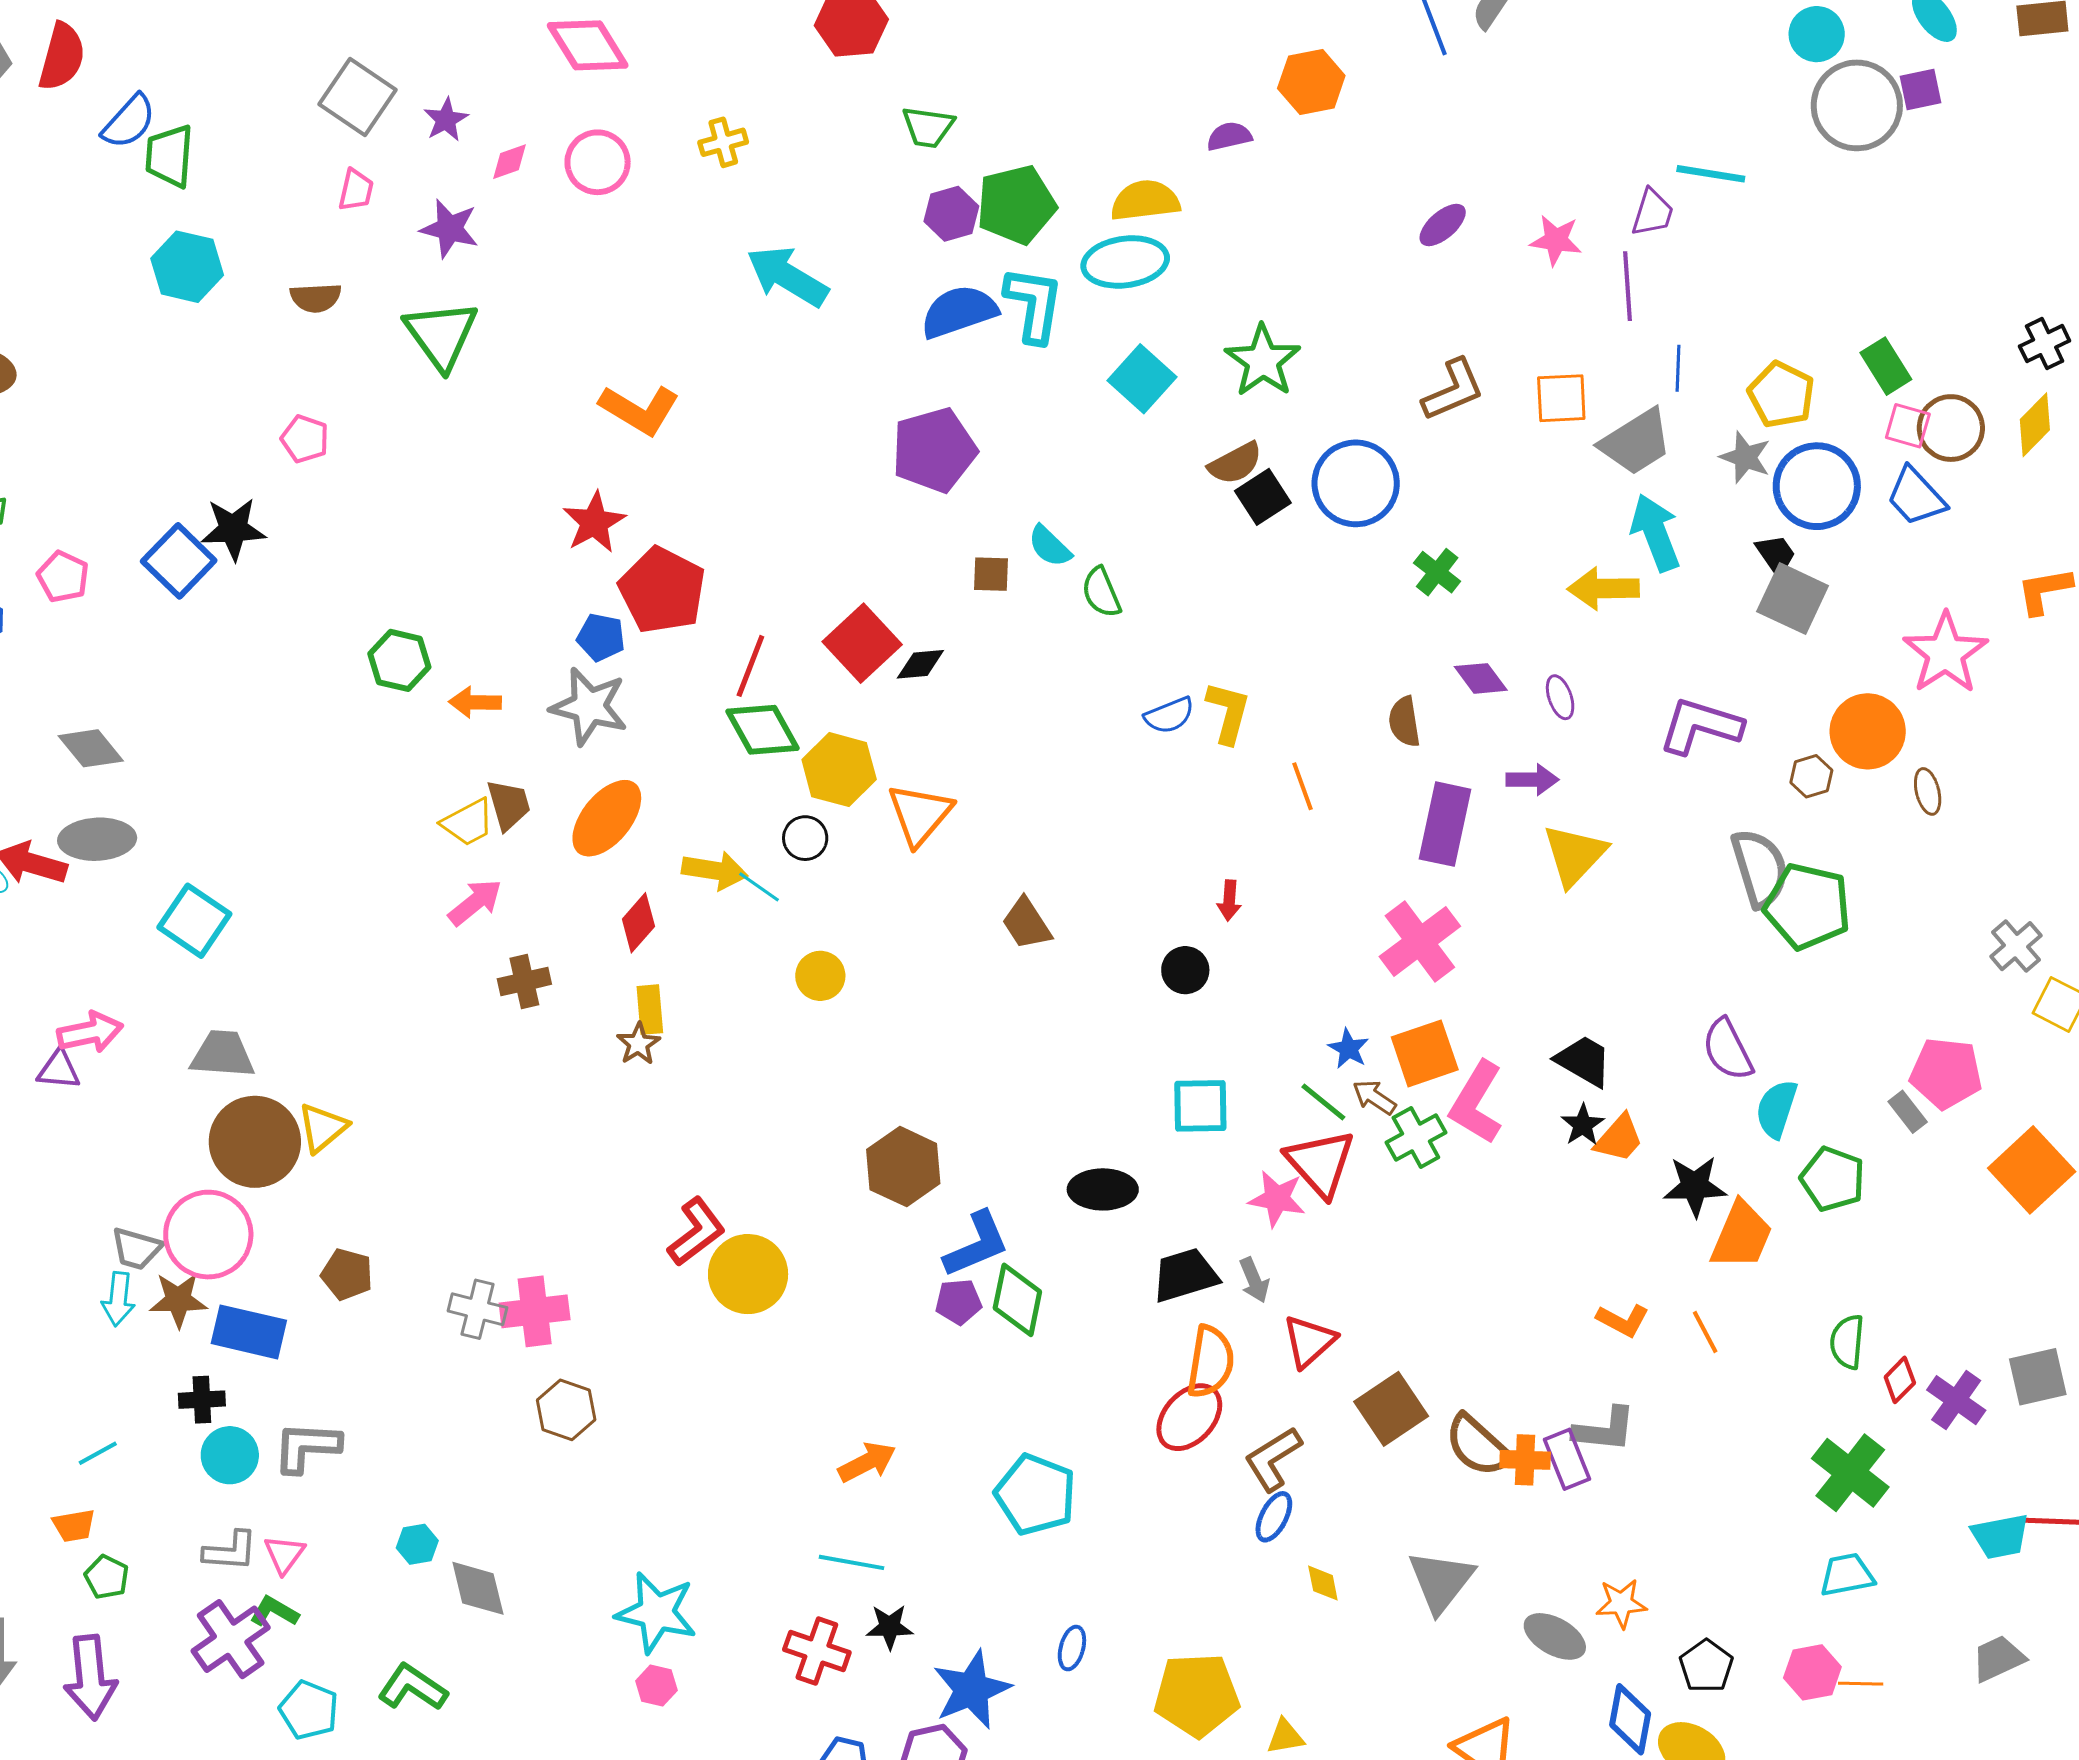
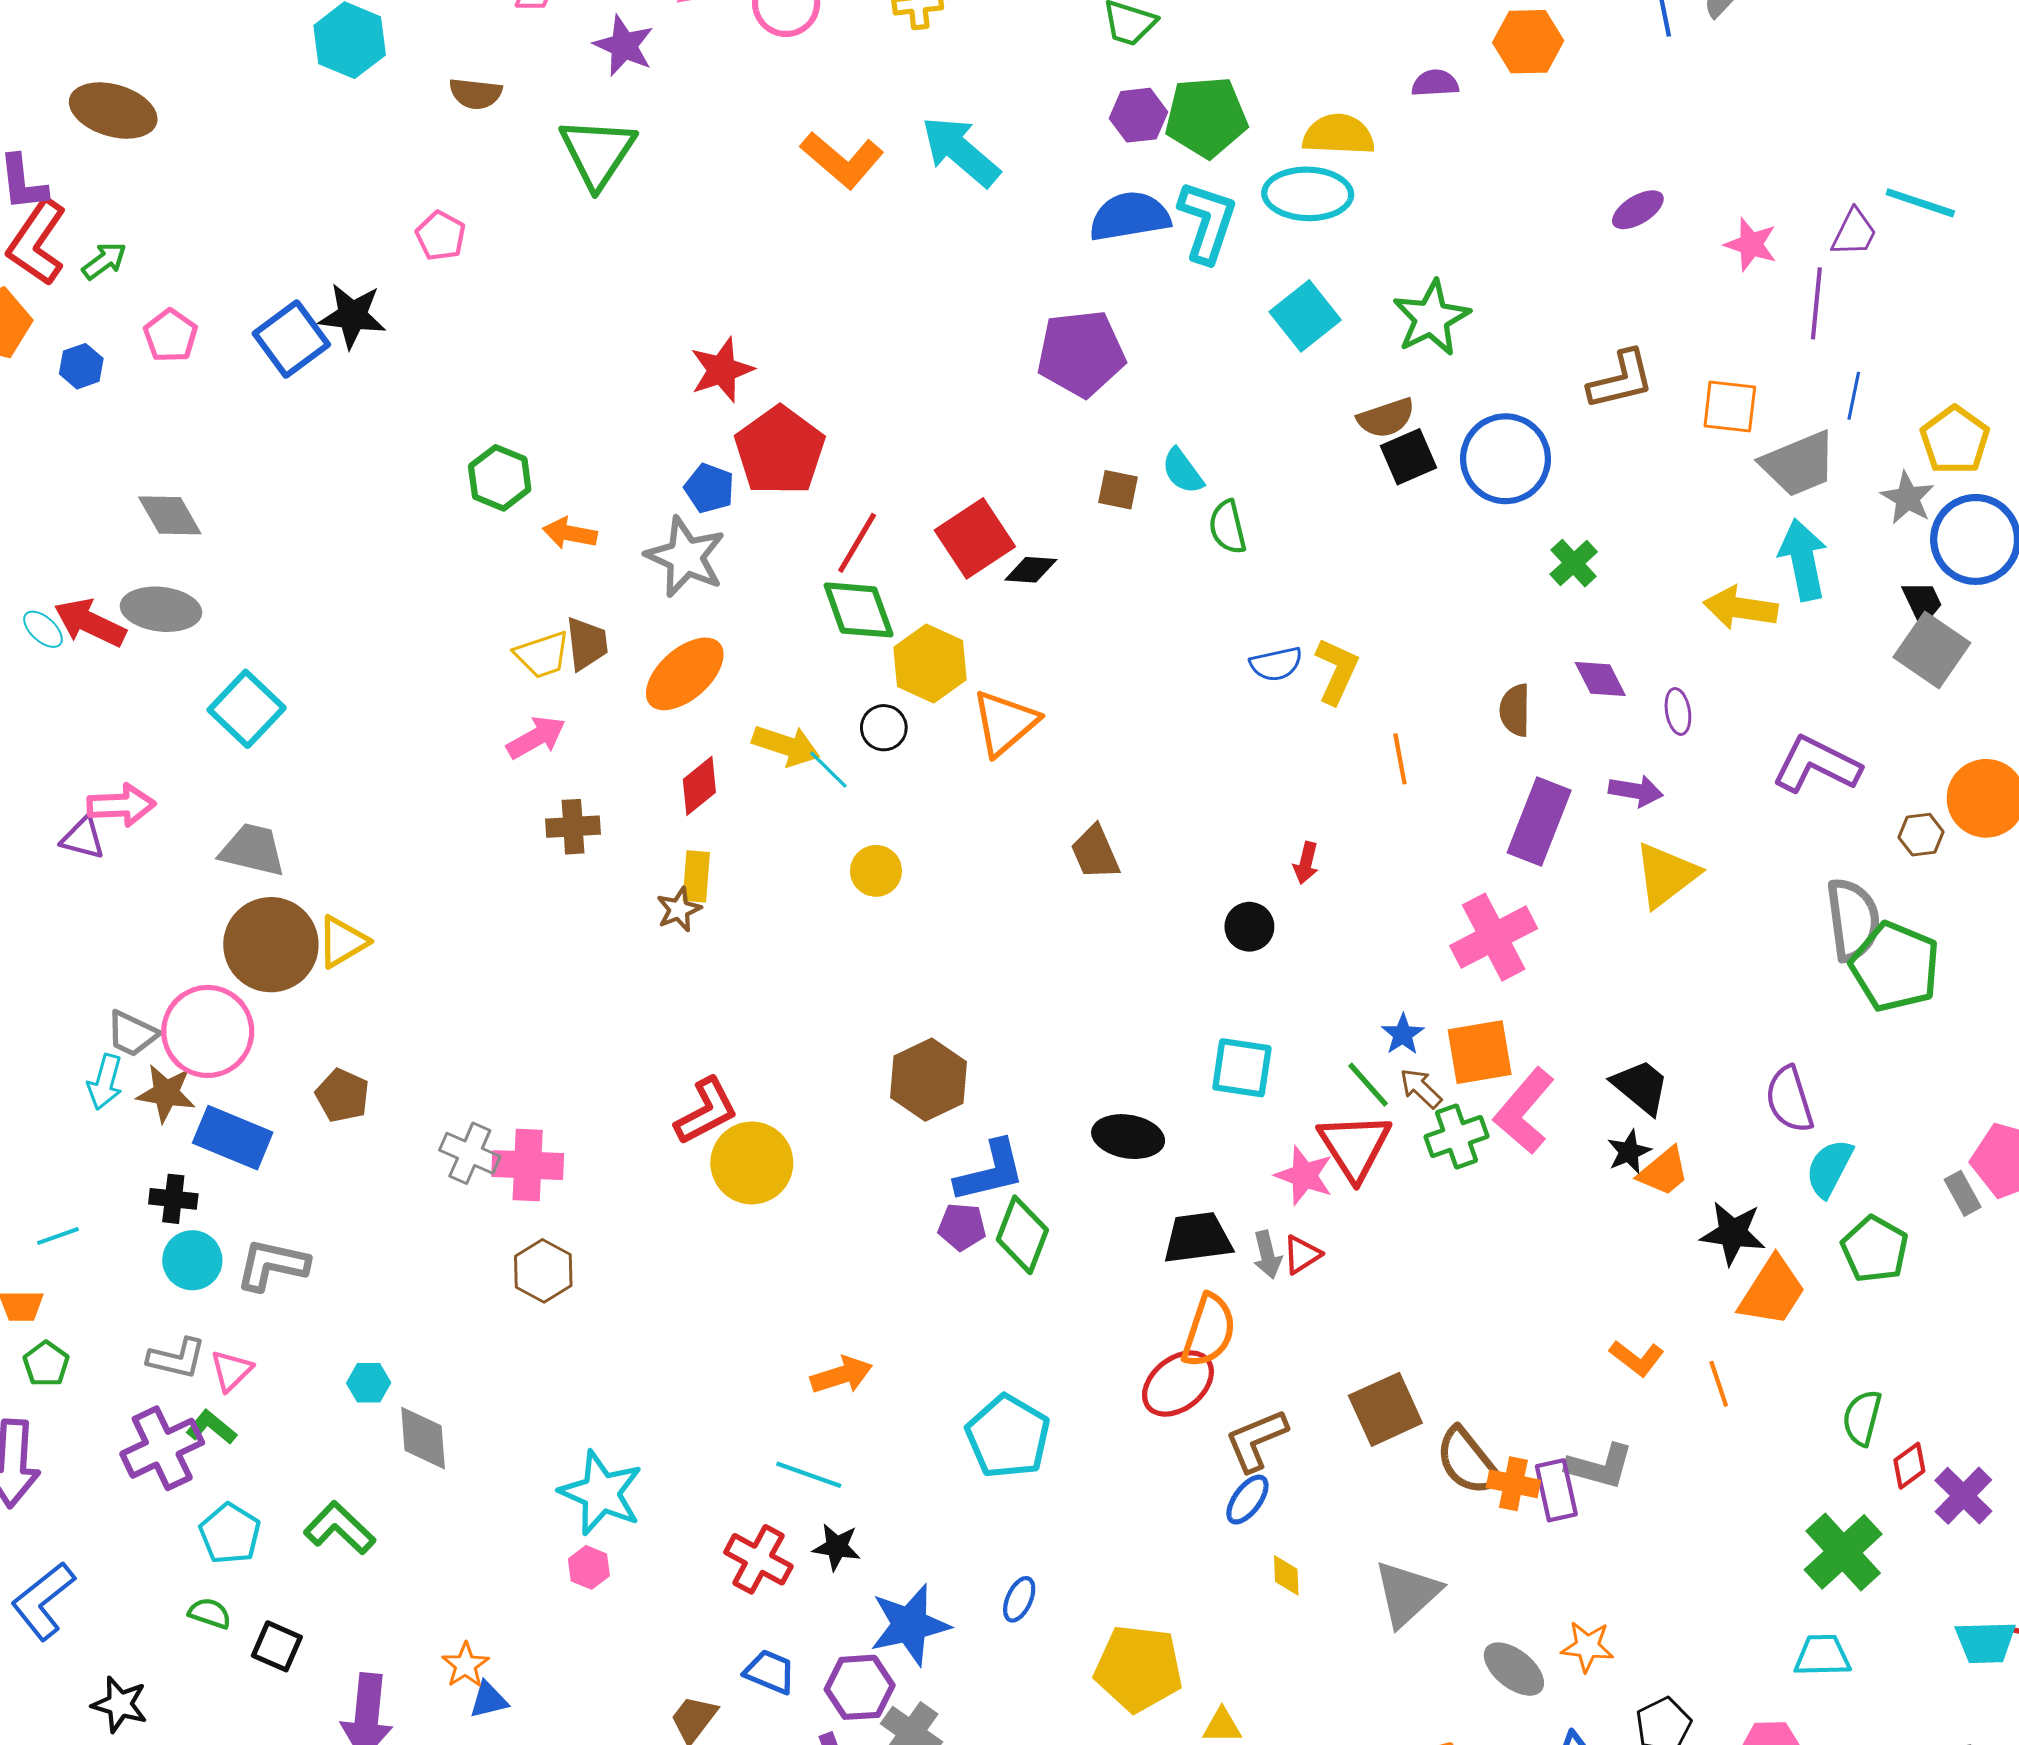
orange L-shape: (639, 410) -> (842, 160), moved
red triangle: (1309, 1341) -> (1302, 1255), moved, size x0.7

